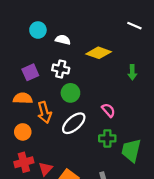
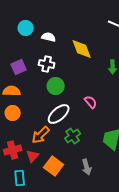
yellow diamond: (99, 53) -> (82, 49), turned 50
orange arrow: (44, 112) -> (41, 135), moved, turned 60
orange circle: (23, 132) -> (13, 113), moved
green cross: (107, 138) -> (73, 136), moved, turned -35

